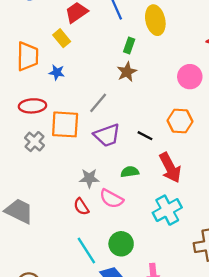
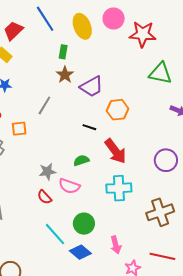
pink circle: (190, 77) -> (114, 18), moved
orange square: (65, 124) -> (19, 129), size x0.6
purple trapezoid: (107, 135) -> (92, 87), moved
cyan cross: (167, 210) -> (119, 188), turned 35

